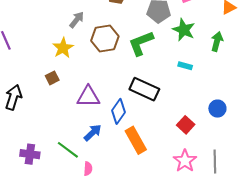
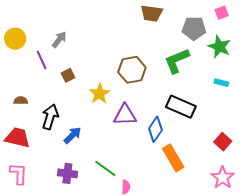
gray arrow: (77, 20) -> (59, 40), moved
brown hexagon: (105, 38) -> (132, 70), moved
yellow star: (63, 48) -> (100, 94), moved
brown square: (52, 78) -> (68, 75), moved
blue arrow: (93, 133) -> (73, 135), moved

